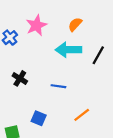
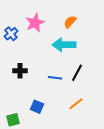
black line: (98, 55) -> (77, 73), moved
black cross: (20, 78) -> (20, 71), turned -32

